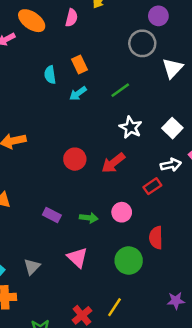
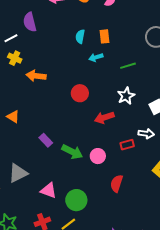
red circle: (75, 159) -> (80, 93), moved
green arrow: (89, 218) -> (72, 152), size x1.5
pink triangle: (77, 258) -> (49, 190), moved, turned -42
green circle: (129, 261) -> (76, 200), moved
gray triangle: (32, 267) -> (18, 173), size x1.5

